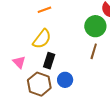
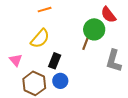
brown line: (94, 51) -> (86, 42), moved
black rectangle: (49, 61) -> (55, 61), moved

